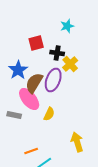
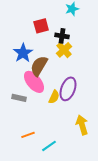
yellow cross: (70, 64) -> (64, 50), moved
purple ellipse: (53, 80) -> (68, 89), moved
orange line: (31, 151) -> (28, 135), moved

